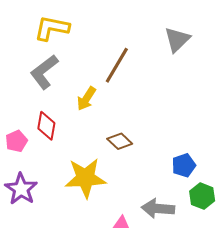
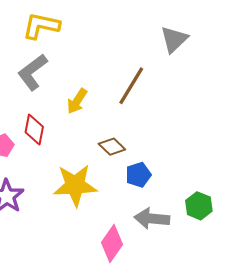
brown line: (117, 65) -> (131, 86), moved
blue pentagon: (184, 165) -> (138, 175), moved

